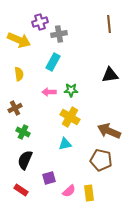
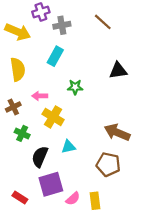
brown line: (109, 24) -> (103, 22), moved, turned -42
yellow semicircle: (19, 74) -> (18, 69), size x1.5
pink arrow: (49, 92) -> (40, 96), moved
yellow cross: (70, 117) -> (53, 117), moved
black semicircle: (25, 160) -> (40, 157), moved
purple square: (49, 178) -> (51, 184), size x1.6

